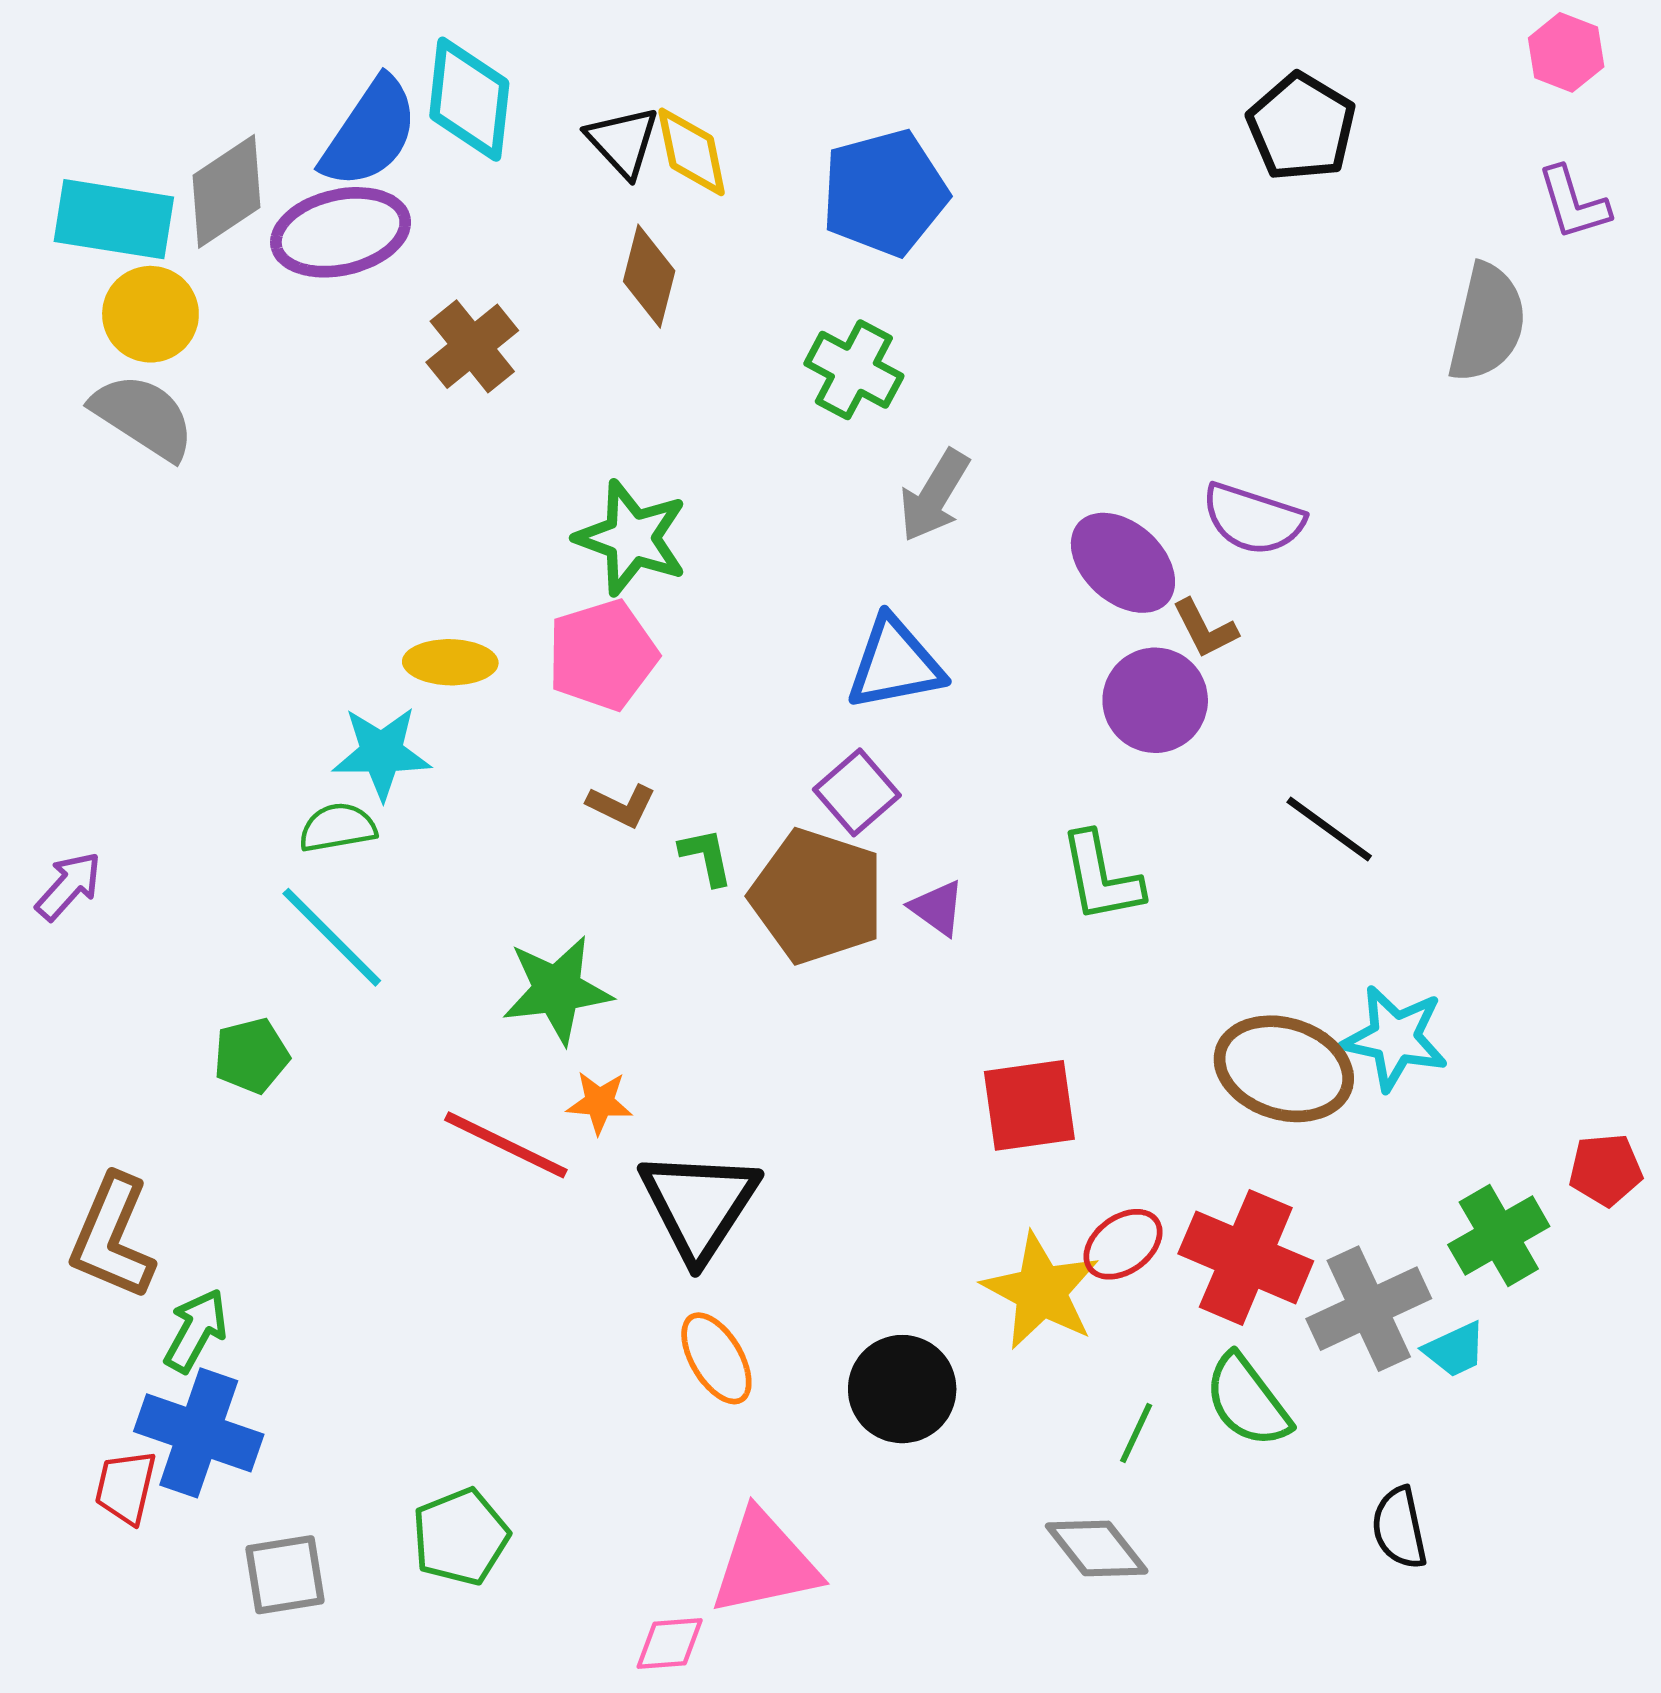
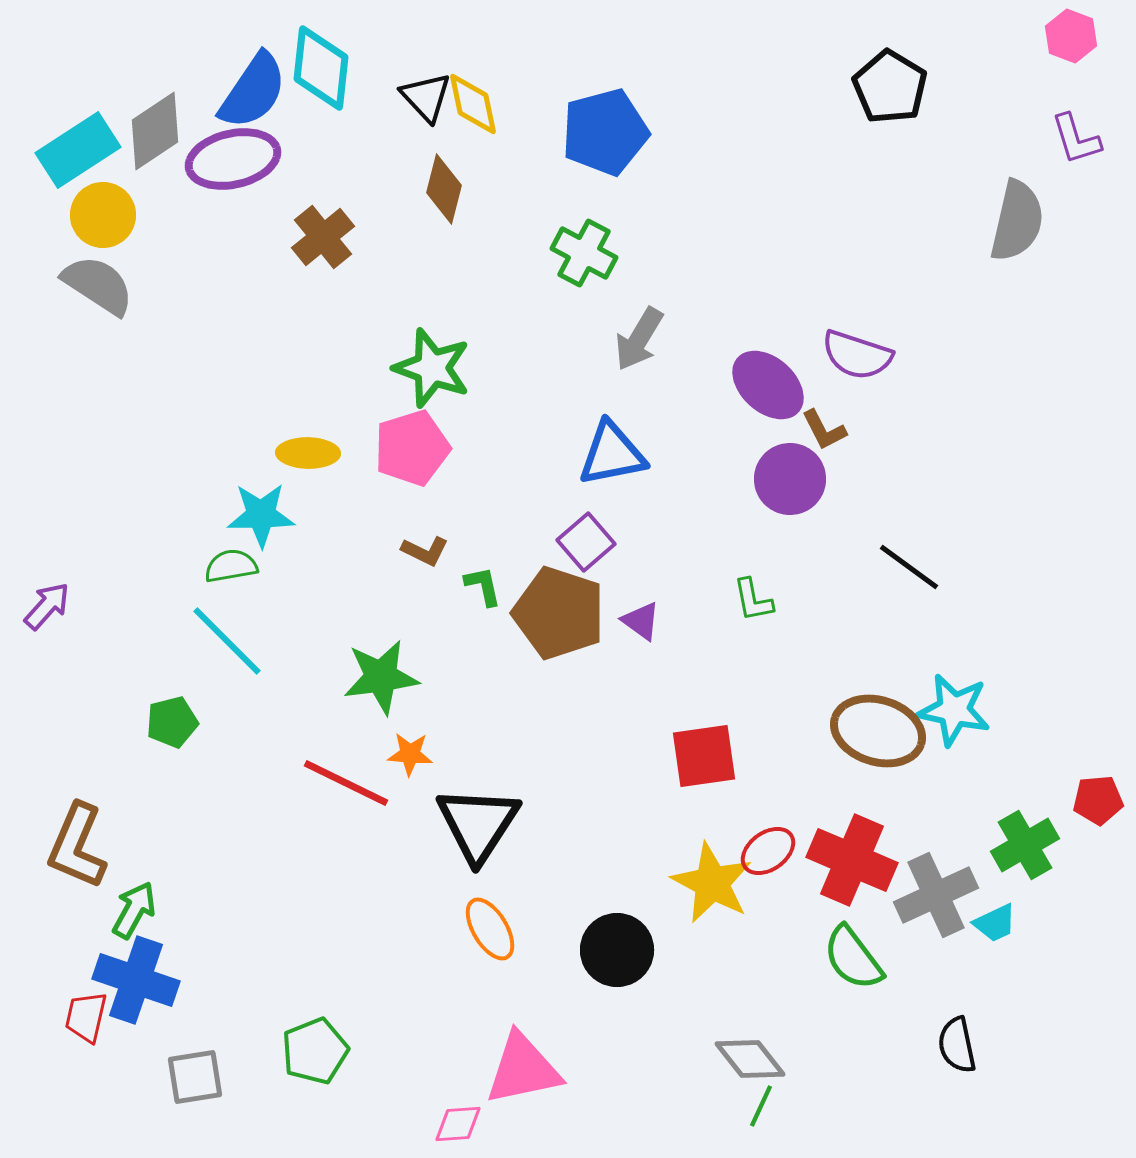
cyan rectangle: (114, 219) -> (78, 150), turned -42
green L-shape: (1101, 877) -> (753, 600), size x0.7
green line: (1136, 1433) -> (761, 1106), moved

